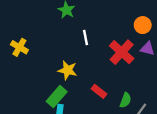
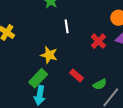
red cross: (122, 52) -> (98, 41), size x0.7
green semicircle: (125, 100) -> (100, 84), turned 40

